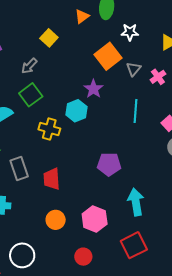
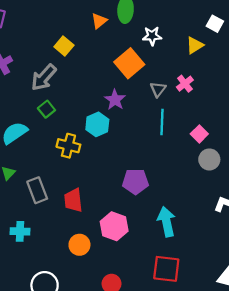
gray arrow: (29, 66) -> (44, 77), size x1.5
gray triangle: (134, 69) -> (158, 89), moved
green square: (31, 95) -> (46, 109), size x0.7
pink hexagon: (95, 219) -> (114, 226), moved
red square: (134, 245) -> (166, 269), turned 36

